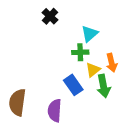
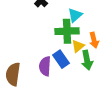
green cross: (80, 52) -> (67, 31), size x1.6
purple semicircle: (55, 110) -> (45, 66), moved

